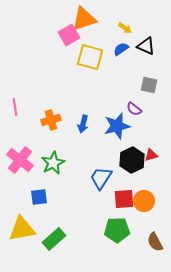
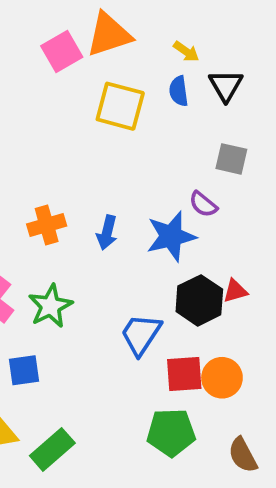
pink square: (69, 35) -> (62, 52), moved
black triangle: (146, 46) -> (226, 85), turned 36
blue semicircle: (121, 49) -> (179, 91), turned -63

